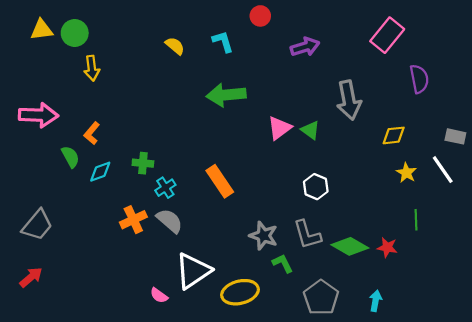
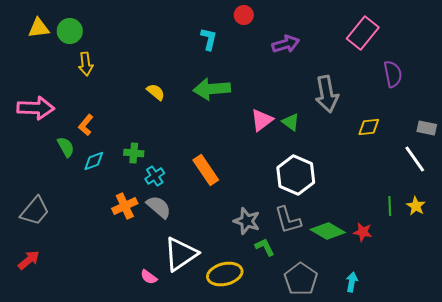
cyan L-shape: (223, 42) -> (209, 39), turned 30
yellow semicircle: (175, 46) -> (156, 92), moved
yellow star: (406, 173) -> (416, 206), moved
white hexagon: (316, 187) -> (296, 175), size x1.6

